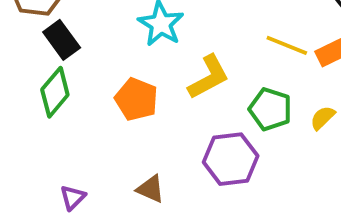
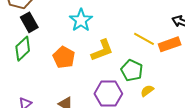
yellow semicircle: (323, 118) -> (147, 91), moved

